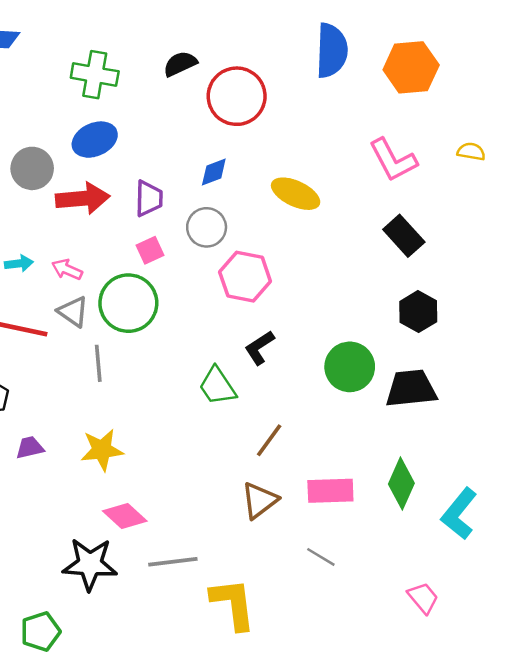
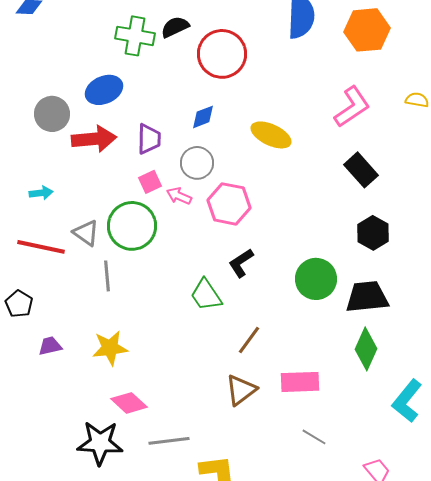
green cross: (95, 75) -> (135, 36), moved
pink L-shape: (393, 160) -> (352, 107), turned -96
pink arrow: (67, 269) -> (179, 196), moved
green diamond: (401, 484) -> (366, 349), moved
gray line: (321, 557) -> (314, 437), moved

